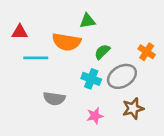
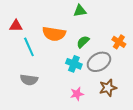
green triangle: (87, 21) -> (80, 11), moved
cyan line: (36, 58) -> (29, 47), turned 66
gray semicircle: (54, 99) -> (29, 80), moved

